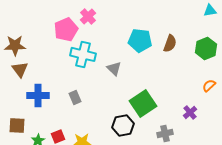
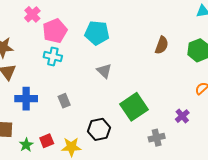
pink cross: (88, 16) -> (32, 14), moved
cyan pentagon: (140, 40) -> (97, 33), moved
cyan cross: (83, 54) -> (53, 56), moved, size x0.7
black hexagon: (123, 125) -> (99, 129), moved

